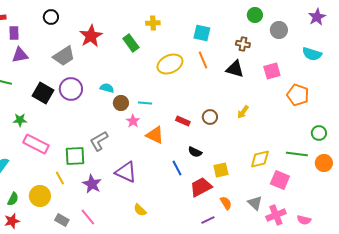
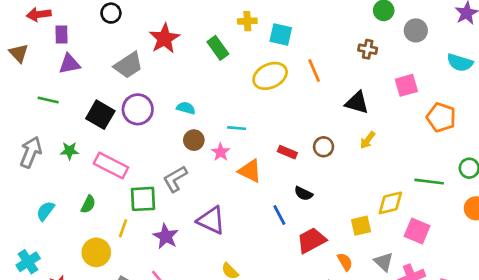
cyan square: (202, 33) -> (281, 34), moved
black triangle: (235, 69) -> (357, 103), moved
brown circle: (121, 103) -> (194, 140), moved
pink rectangle: (36, 144) -> (111, 165), moved
green line: (297, 154) -> (429, 182), moved
yellow square: (221, 170) -> (361, 226), moved
yellow line: (60, 178) -> (123, 228), turned 48
green semicircle: (13, 199) -> (88, 204), moved

